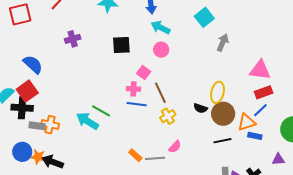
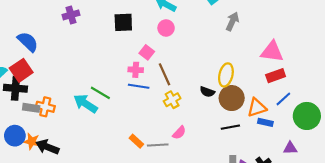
blue line: (260, 110) -> (283, 99), moved

